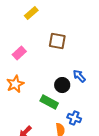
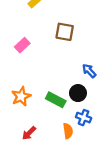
orange star: (15, 84) -> (21, 96), moved
black circle: (62, 85) -> (78, 93), moved

